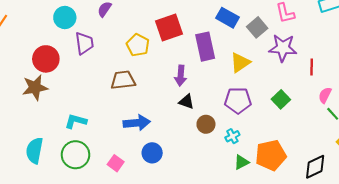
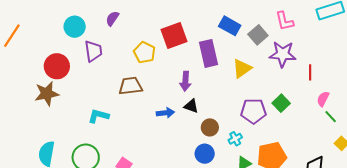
purple pentagon: (238, 100) -> (253, 111), moved
cyan L-shape: (76, 121) -> (98, 116), moved
blue arrow: (137, 123) -> (165, 113), moved, size x0.7
blue circle: (152, 153) -> (205, 154), moved

